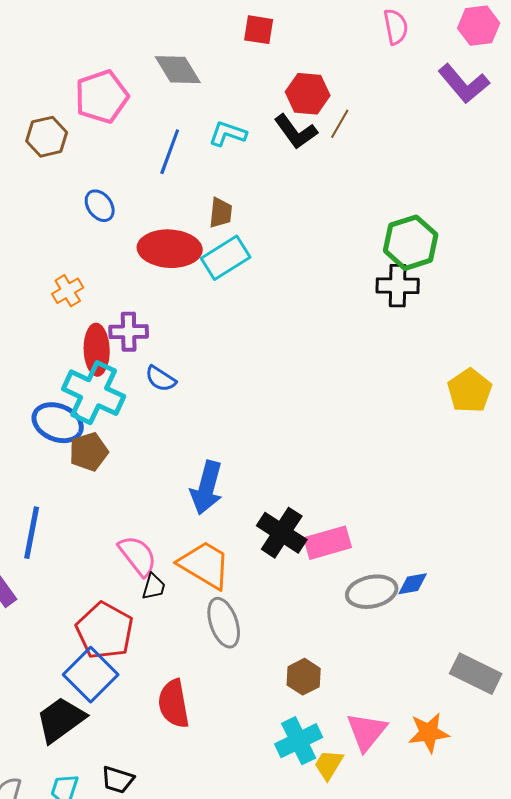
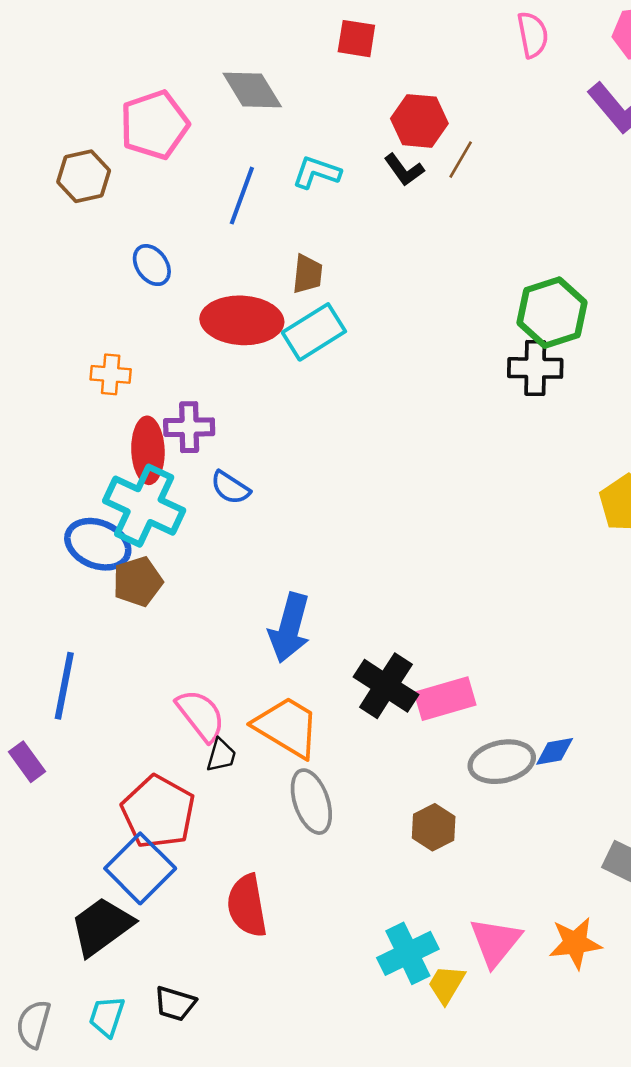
black L-shape: (296, 132) -> (404, 170), size x0.7
orange cross: (68, 291) -> (111, 374), turned 36
brown hexagon: (304, 677) -> (434, 827), moved

